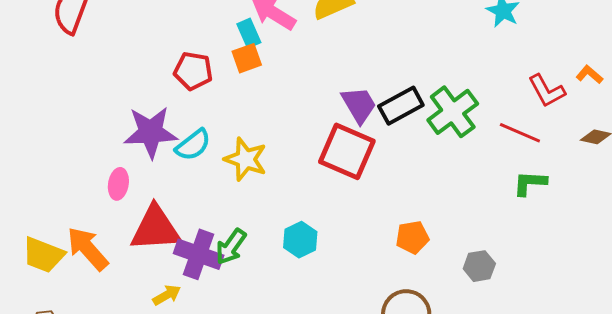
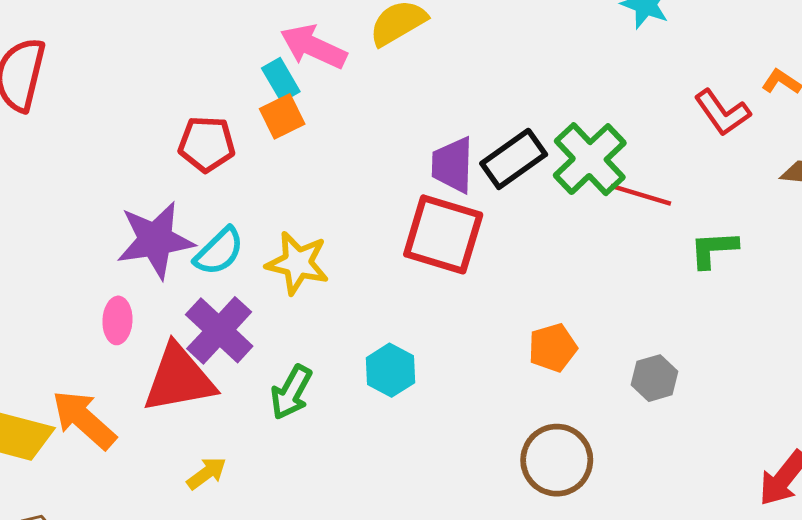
purple trapezoid: (359, 105) -> (453, 165), turned -141
red line: (520, 133) -> (641, 195), moved
purple cross: (199, 254) -> (219, 330), moved, turned 30

